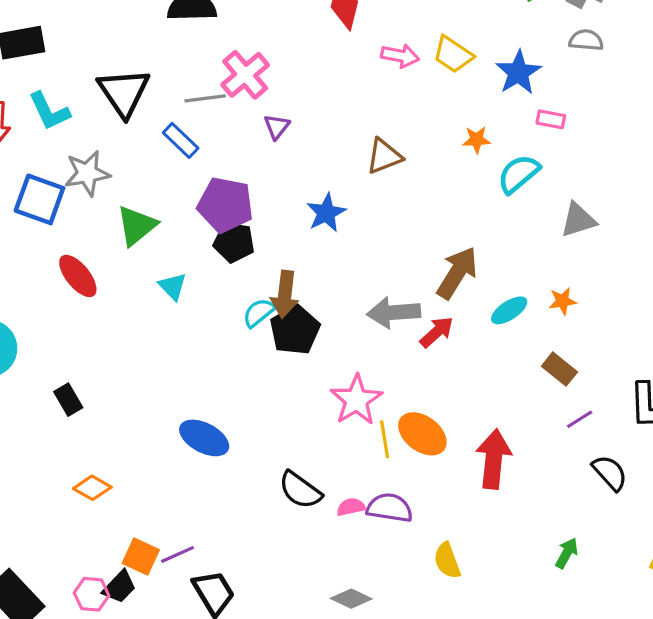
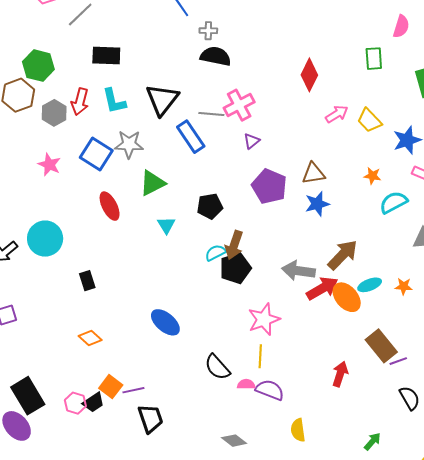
pink arrow: (400, 56) -> (337, 114), turned -55
blue rectangle: (181, 140) -> (191, 137), size x1.4
purple pentagon: (225, 205) -> (269, 186), moved
blue star: (326, 213) -> (317, 204), moved
black pentagon: (234, 242) -> (210, 206), turned -30
red arrow: (437, 332) -> (322, 288), size x1.4
brown rectangle: (559, 369) -> (381, 346), moved, size x1.5
orange ellipse: (422, 434) -> (347, 297), moved
yellow line: (385, 439) -> (260, 356), moved
red arrow: (494, 459) -> (340, 374), size x0.7

